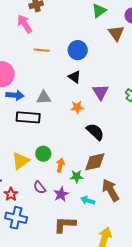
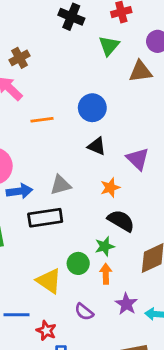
brown triangle: (116, 33) -> (140, 71), turned -48
black semicircle: (95, 132) -> (121, 221), moved
yellow triangle: (21, 161) -> (49, 281), turned -36
green star: (77, 176) -> (105, 246), moved
purple star: (61, 194) -> (126, 304), moved

